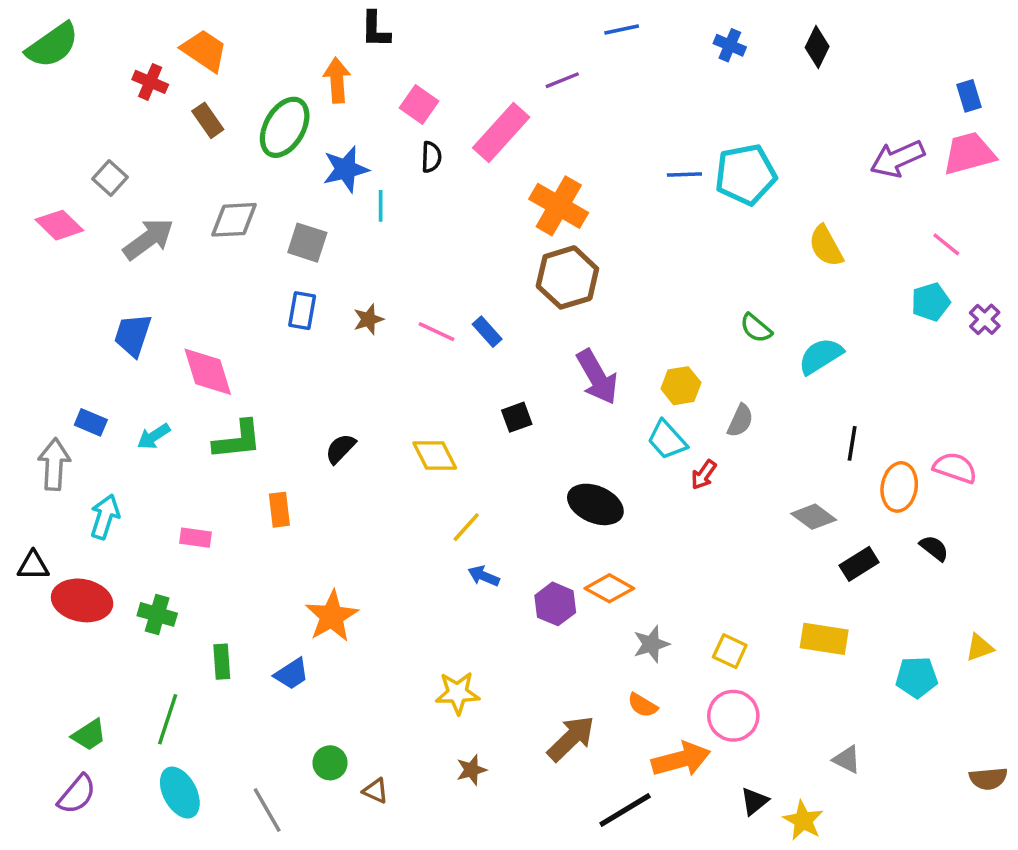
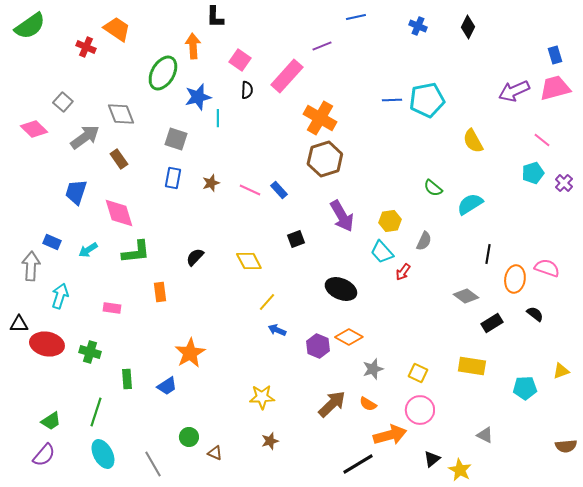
brown rectangle: (208, 120) -> (119, 159), moved
gray diamond: (234, 220) -> (121, 114), moved, turned 72
brown arrow: (571, 738) -> (332, 404), moved

